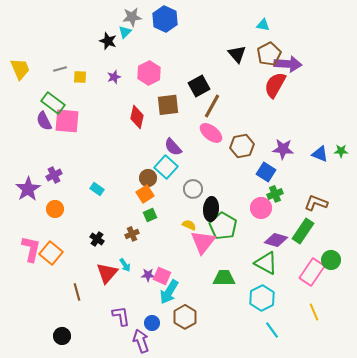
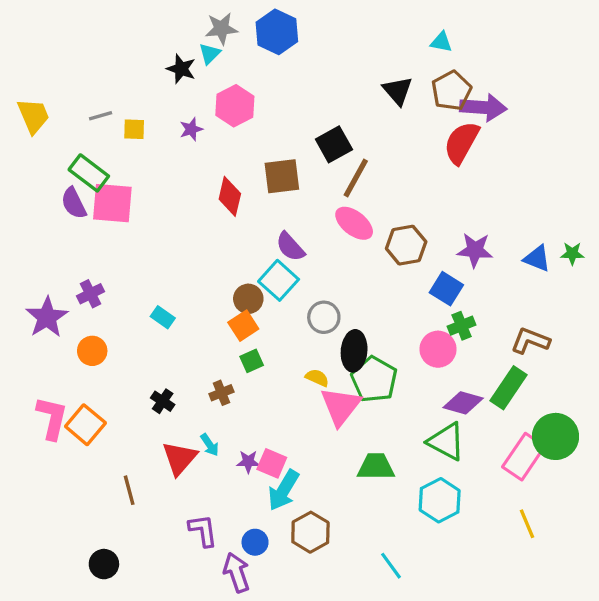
pink hexagon: (149, 73) -> (235, 106), moved
green circle: (331, 260) -> (556, 436), size x1.4
cyan line: (272, 330) -> (391, 566), moved

